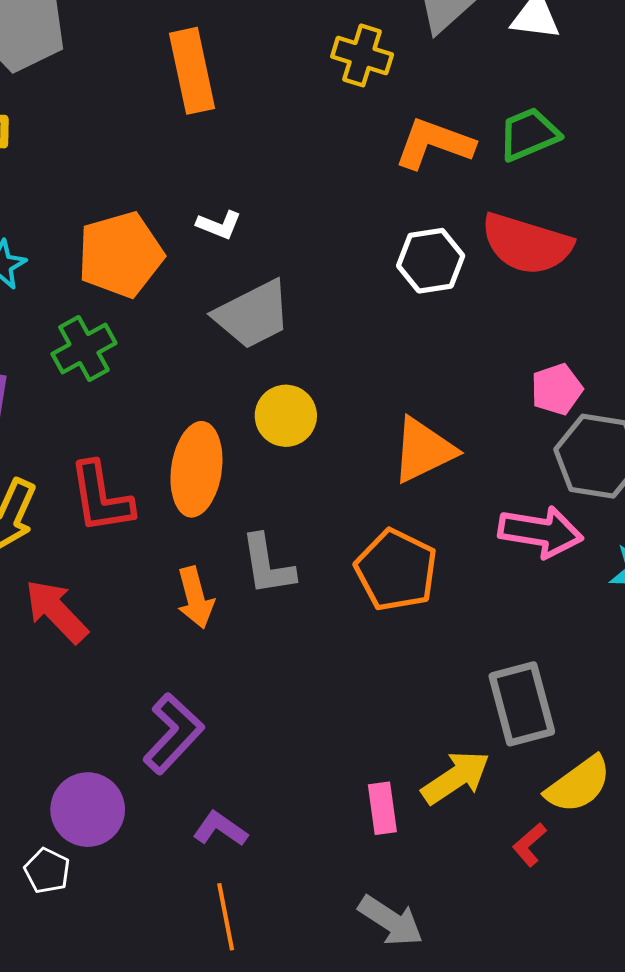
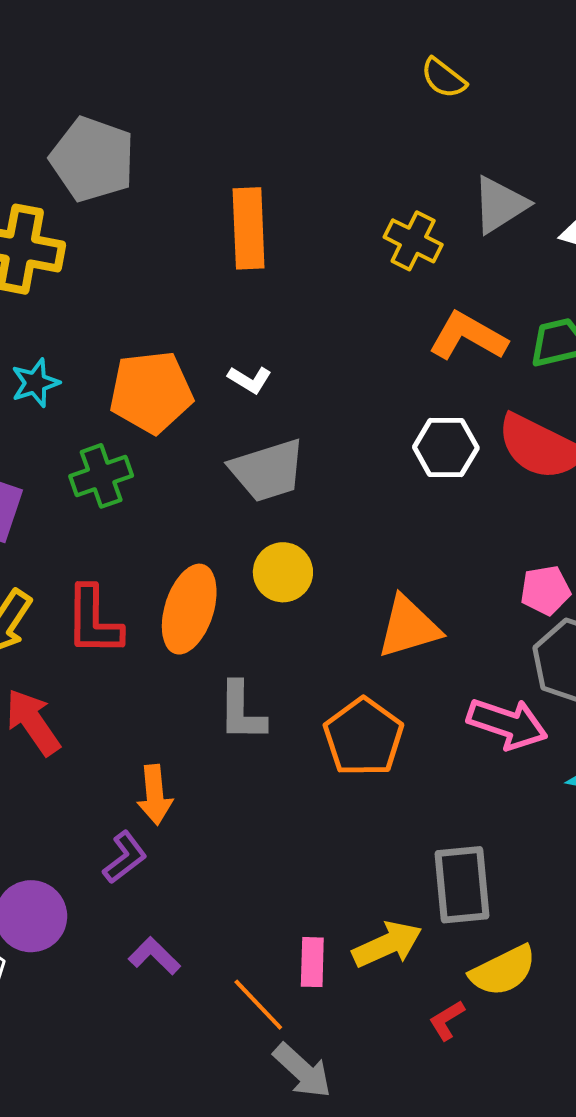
orange arrow: (195, 598) -> (155, 795), moved
purple L-shape: (173, 734) -> (125, 857), size x0.7
orange line: (226, 917) -> (258, 1005), moved, turned -42

